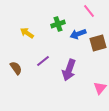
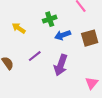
blue arrow: (78, 34) -> (63, 35), moved

